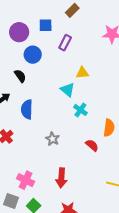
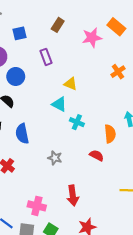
brown rectangle: (72, 10) -> (58, 25), moved
blue square: (46, 25) -> (20, 33), moved
purple rectangle: (65, 43) -> (46, 57), turned -35
yellow triangle: (82, 73) -> (71, 84), turned 40

